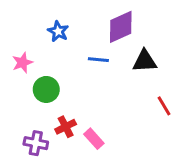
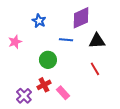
green circle: (46, 89) -> (48, 60), moved
red line: (164, 106) -> (95, 69), moved
purple cross: (36, 143) -> (24, 96), turned 35

